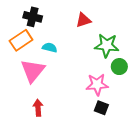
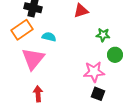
green star: (107, 45) -> (103, 35), size x0.6

